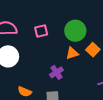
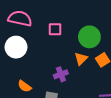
orange triangle: (72, 53) -> (81, 59), turned -40

